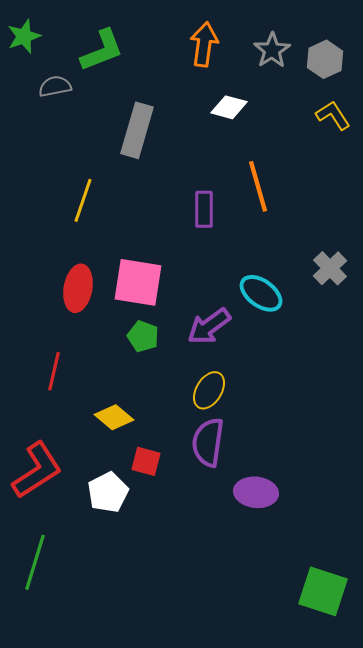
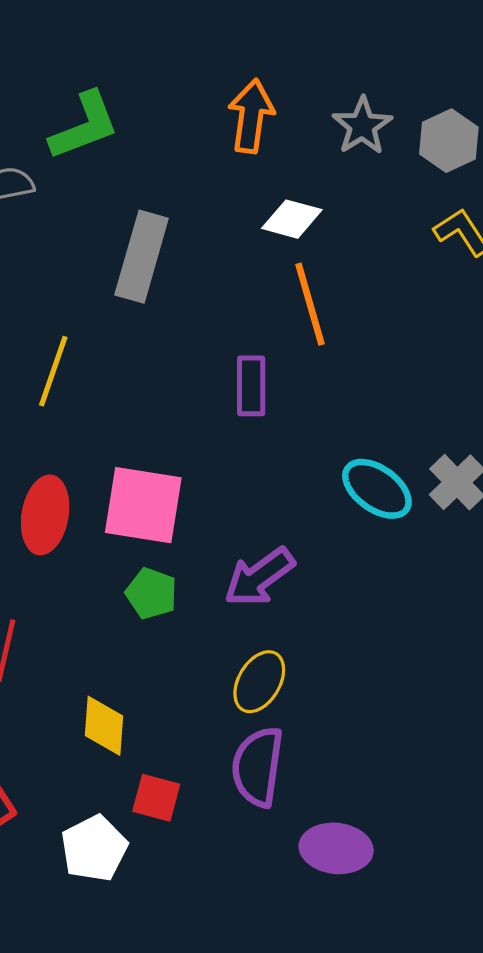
orange line: (258, 186) -> (310, 304), moved
cyan ellipse: (261, 293) -> (377, 489), moved
yellow diamond: (114, 417) -> (104, 726), turned 54

